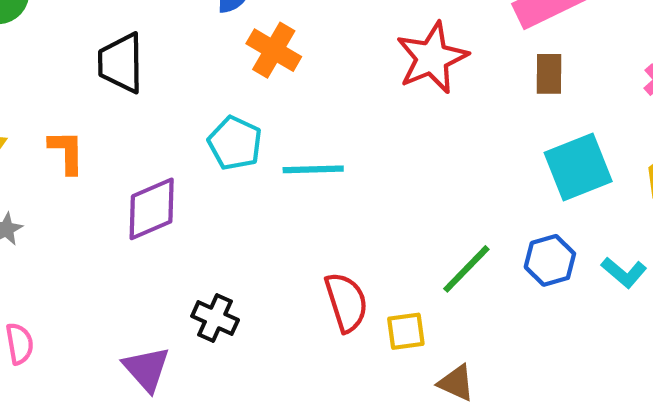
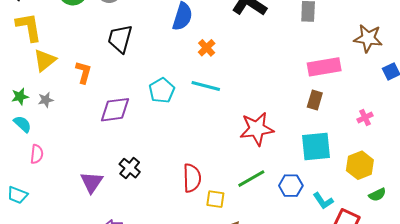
orange cross: (274, 50) -> (207, 48), moved, size x0.7
red star: (432, 58) -> (257, 129), moved
cyan line: (313, 169) -> (206, 86), moved

